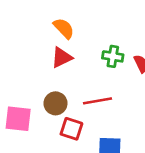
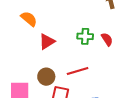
orange semicircle: (64, 28) -> (29, 19), moved

